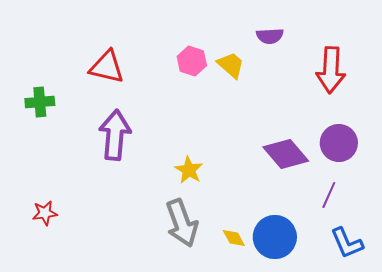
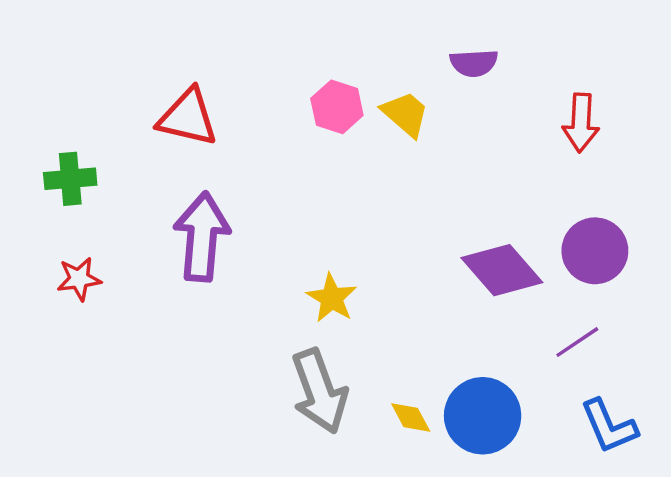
red arrow: (331, 70) -> (581, 123), size x0.7
purple line: (329, 195) -> (577, 342), turned 32
red star: (45, 213) -> (79, 279), moved

